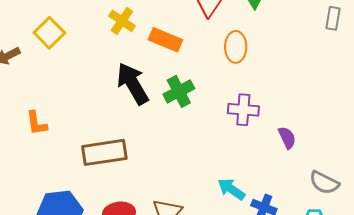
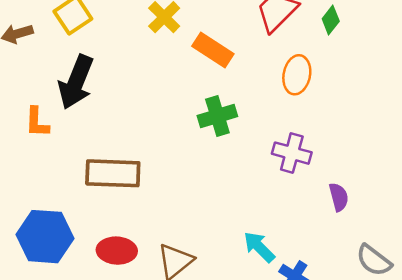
black arrow: (133, 84) -> (76, 82), moved, turned -138

